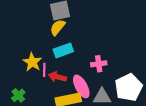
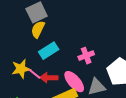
yellow star: (32, 62) -> (21, 69), turned -30
pink line: (44, 70) -> (34, 74), turned -40

